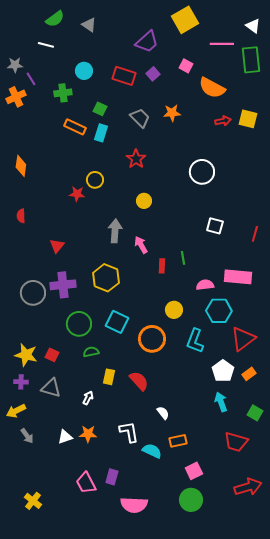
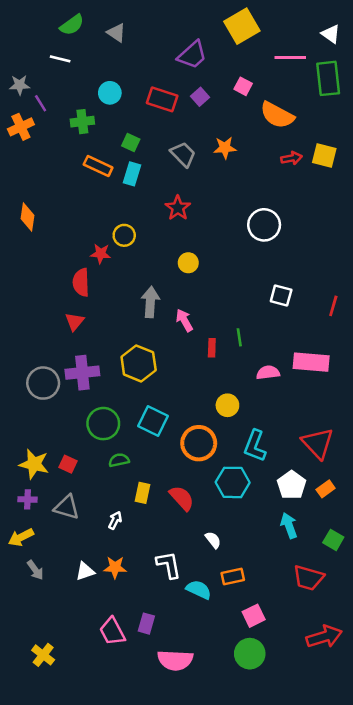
red semicircle: (21, 216) -> (81, 282), moved, size x1.5
cyan hexagon: (219, 311) -> (233, 482), moved
red triangle: (243, 339) -> (318, 443), turned -36

